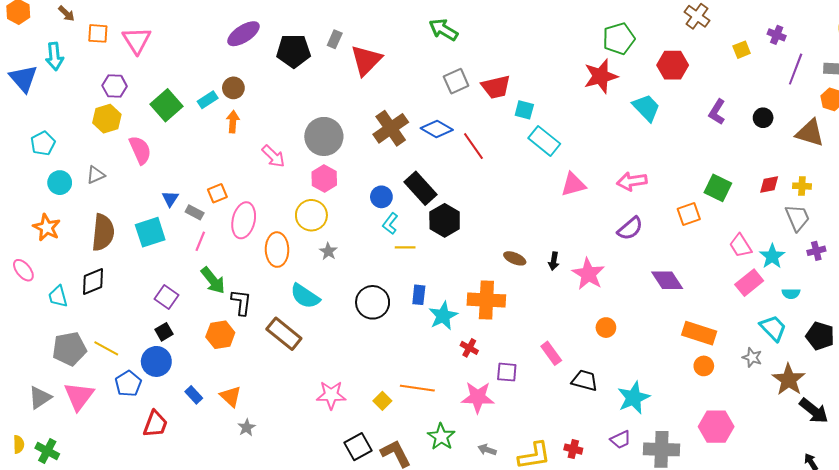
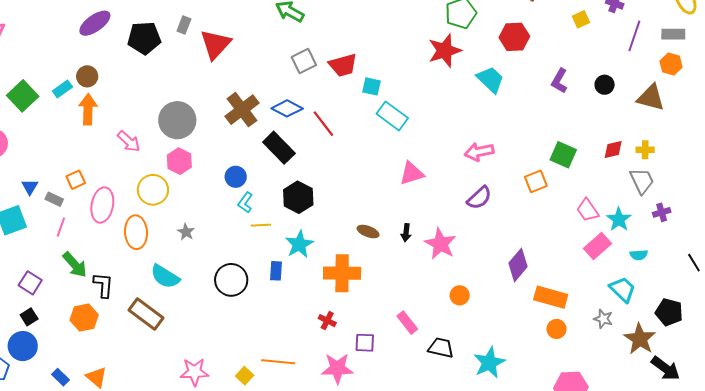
orange arrow: (233, 122) -> (88, 109), size x1.4
pink triangle: (573, 184) -> (412, 173), moved
black rectangle: (421, 188) -> (279, 148), moved
yellow circle: (311, 215) -> (153, 190), moved
purple diamond: (667, 280) -> (518, 265), moved, turned 76
cyan star: (443, 316) -> (299, 244), moved
black pentagon: (820, 336) -> (669, 312), moved

